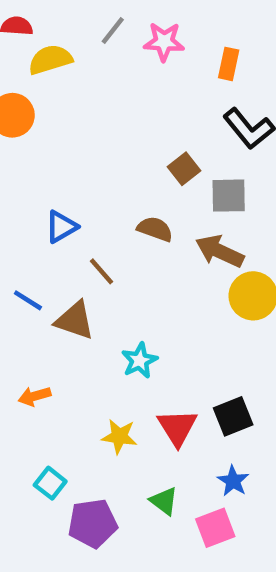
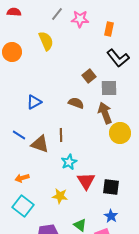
yellow semicircle: (50, 59) -> (46, 41), moved, turned 84
brown arrow: (220, 251) -> (105, 113), turned 45
brown line: (102, 271) -> (61, 135), moved, turned 40
black square: (233, 416) -> (111, 187), turned 30
red triangle: (177, 427) -> (86, 181), moved
cyan square: (50, 483) -> (23, 206), moved, size x1.5

